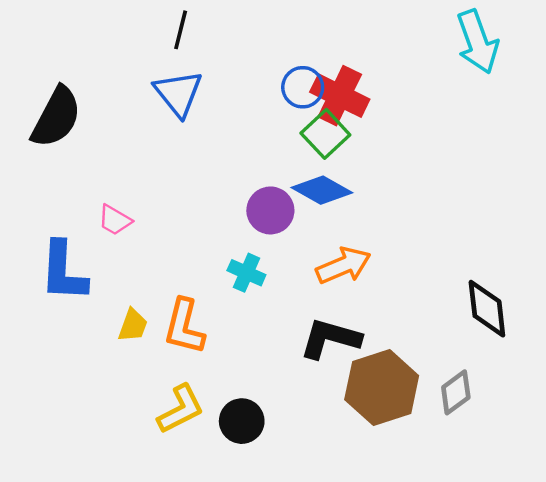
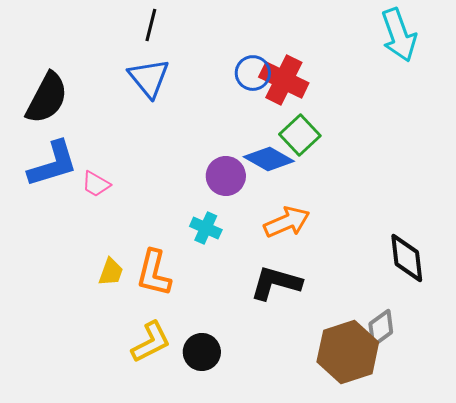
green square: (325, 134) -> (300, 135), moved
blue L-shape: (63, 272) -> (53, 164), moved, turned -110
brown hexagon: (382, 388) -> (348, 352), moved

